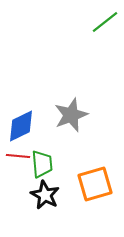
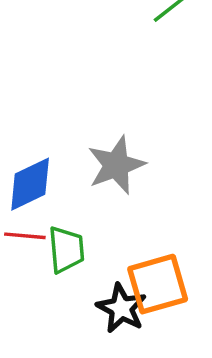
black star: (45, 195) -> (121, 308), moved

